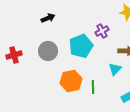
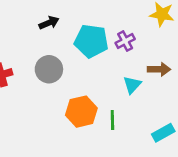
cyan pentagon: (81, 46) -> (91, 41), moved, turned 30
cyan triangle: (115, 69) -> (132, 85), moved

